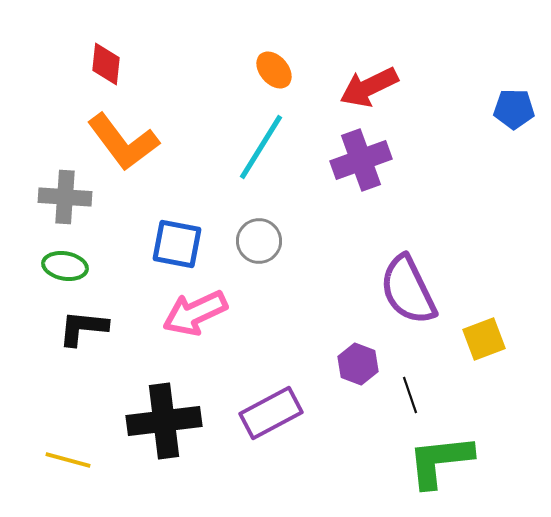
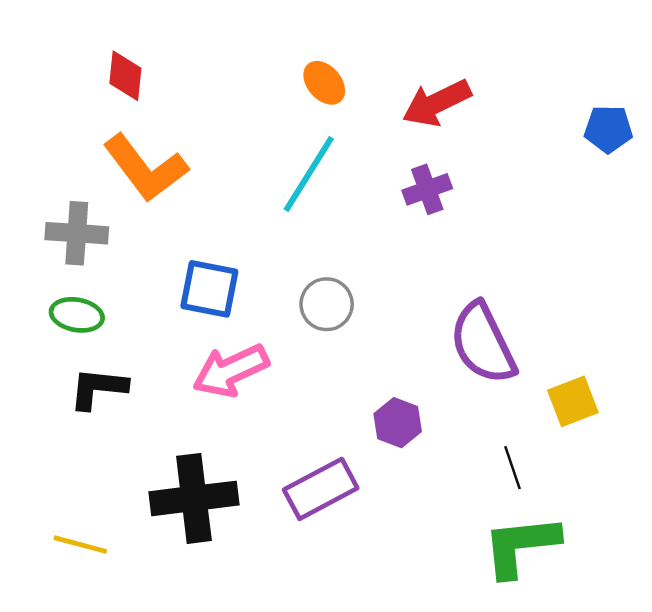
purple cross: (361, 160) -> (427, 189), size x0.7
gray circle: (259, 241) -> (327, 304), moved
purple hexagon: (358, 364) -> (398, 423), moved
black line: (410, 395) -> (512, 468), moved

